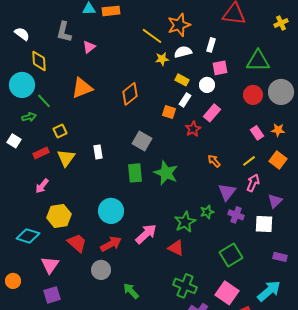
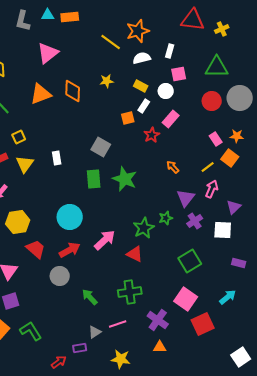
yellow cross: (281, 23) -> (222, 29), moved
gray L-shape: (64, 32) -> (23, 21), moved
pink triangle: (89, 47) -> (48, 53), size x1.6
yellow star: (162, 59) -> (107, 81), moved
orange diamond: (130, 94) -> (73, 91), moved, turned -50
orange square: (169, 112) -> (128, 118), turned -32
orange square: (278, 160) -> (230, 158), moved
purple cross: (236, 215) -> (195, 221), turned 35
green cross: (185, 286) -> (130, 292), moved, turned -30
cyan arrow: (269, 291) -> (228, 297), size x0.7

